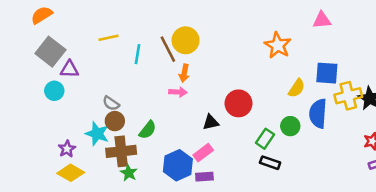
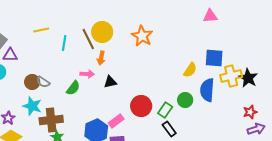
orange star: (278, 45) -> (142, 36), moved
pink arrow: (178, 92) -> (87, 74), moved
red circle: (239, 103) -> (141, 106), moved
brown circle: (115, 121) -> (32, 82), moved
black triangle: (211, 122) -> (110, 82), moved
green semicircle: (148, 130) -> (73, 88), moved
black rectangle: (270, 163) -> (169, 129), turned 35

